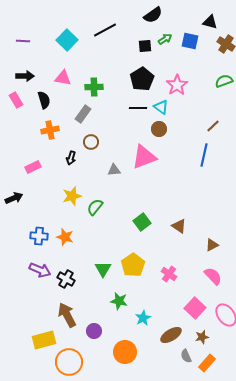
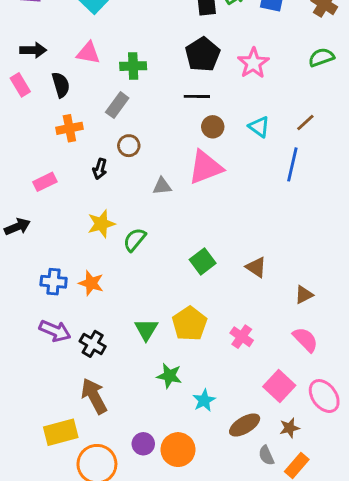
cyan triangle: (161, 107) -> (259, 127), moved
brown circle: (159, 129) -> (213, 127), moved
purple circle: (94, 331) -> (143, 444), moved

